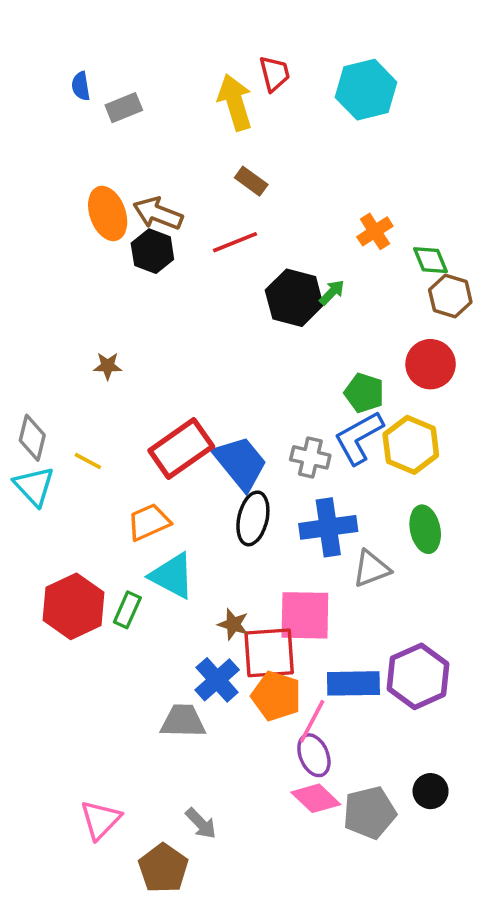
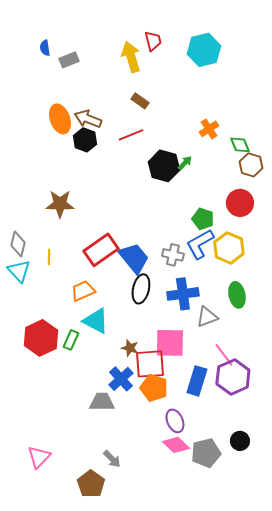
brown star: (108, 366) -> (60, 204), size x1.8
yellow line: (88, 461) -> (49, 257), turned 63
blue rectangle: (353, 683) -> (197, 381), turned -72
pink line: (312, 721) -> (224, 355), moved, turned -65
pink triangle: (100, 820) -> (39, 457), moved

